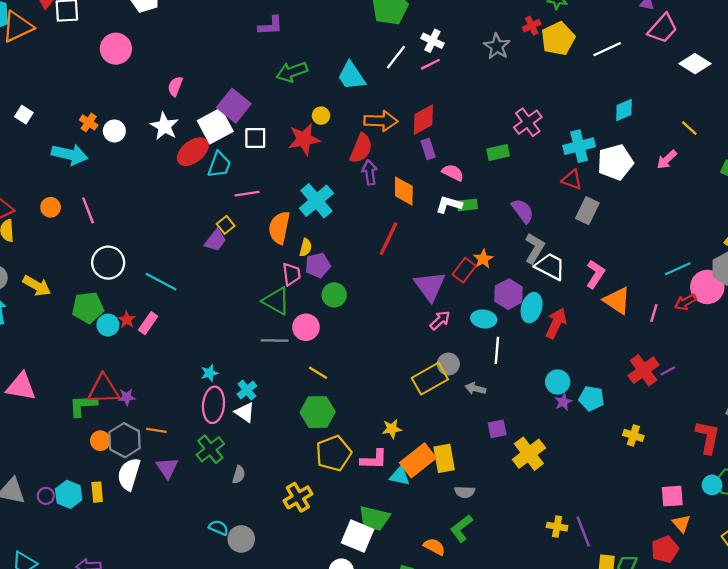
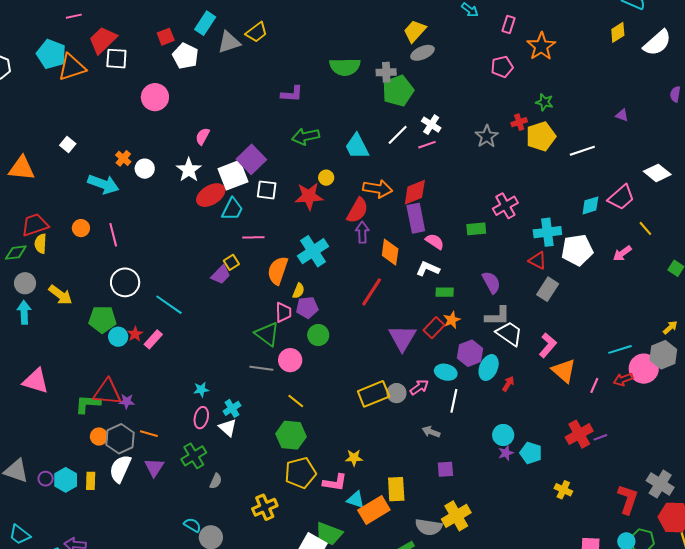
pink trapezoid: (663, 28) -> (621, 197), moved
purple rectangle: (428, 149) -> (416, 218), size x1.6
green rectangle: (467, 205) -> (445, 292), moved
gray L-shape: (535, 248) -> (498, 316), turned 52
pink arrow: (440, 320) -> (419, 387), moved
red arrow: (556, 323) -> (508, 384), size x0.6
gray circle: (448, 364) -> (397, 393), moved
yellow rectangle: (430, 379) -> (374, 394), moved
pink ellipse: (213, 405) -> (201, 418), size x0.7
yellow cross: (529, 454) -> (456, 516), moved
orange rectangle: (418, 460) -> (374, 510), moved
gray semicircle: (465, 492) -> (429, 527), moved, size x1.5

